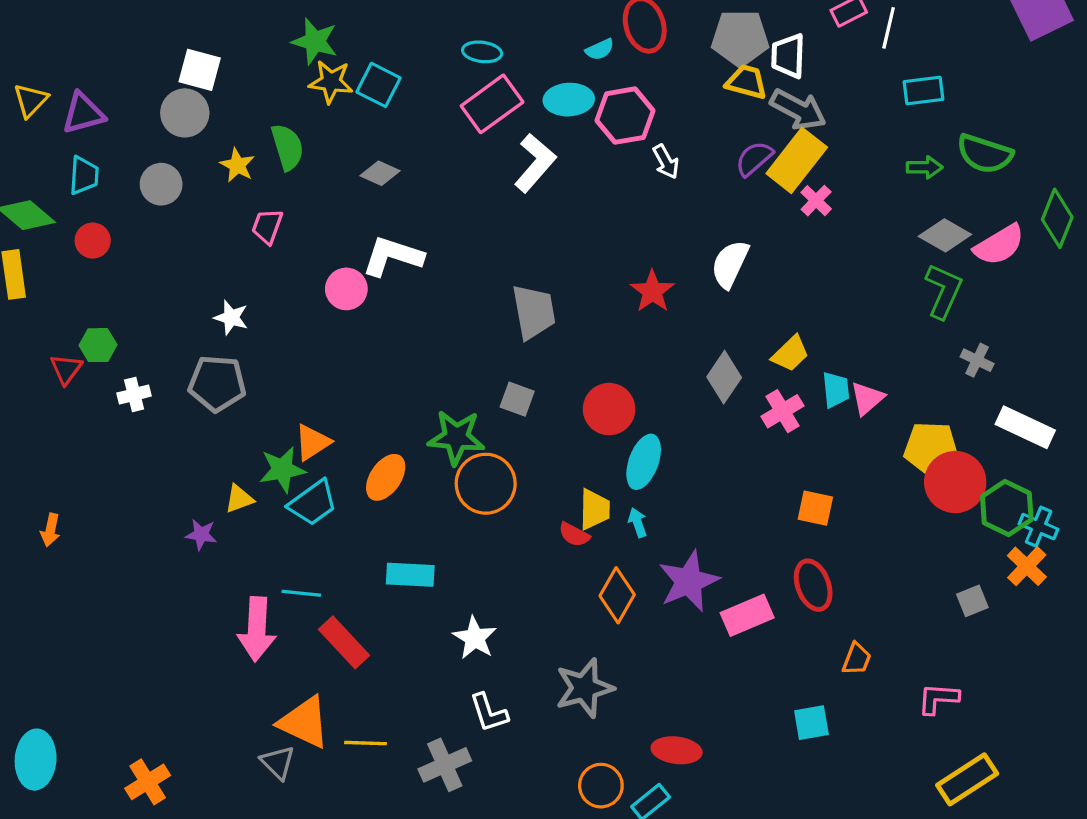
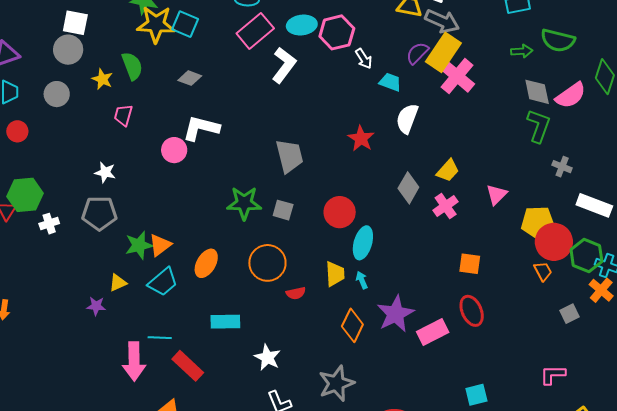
yellow star: (331, 82) -> (156, 24), size x1.4
pink cross: (816, 201) -> (457, 76), size x1.8
gray diamond: (945, 235) -> (537, 92), turned 52
green hexagon: (98, 345) -> (25, 195), size x1.6
cyan trapezoid: (836, 390) -> (390, 82), moved, turned -60
green star: (456, 437) -> (244, 203), moved
green star: (282, 470) -> (139, 245), moved
red semicircle: (574, 535) -> (296, 293), moved, turned -36
orange trapezoid: (857, 659) -> (543, 271), moved, turned -45

